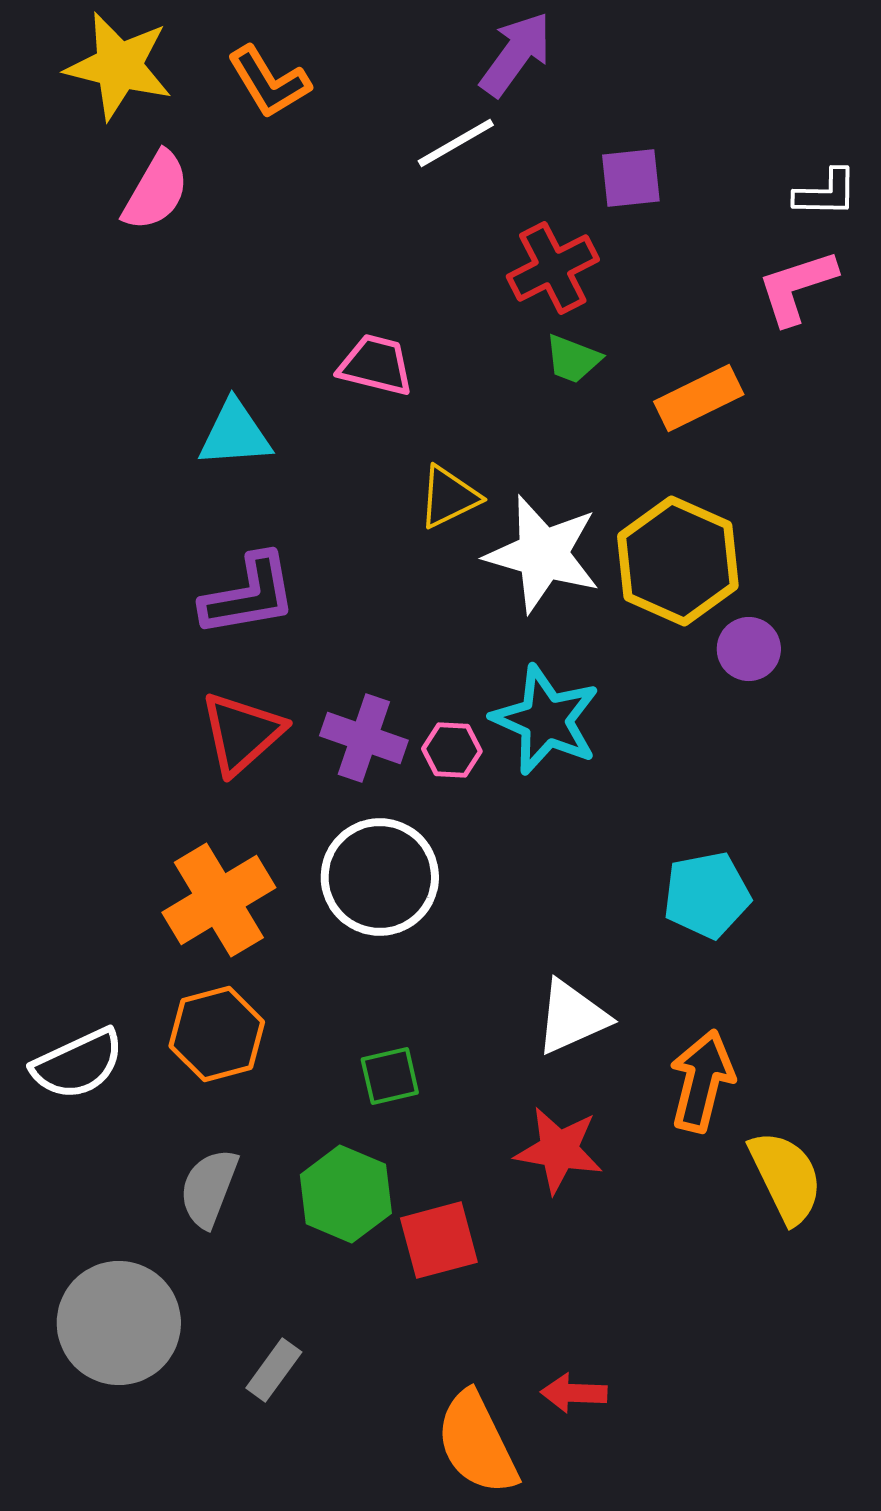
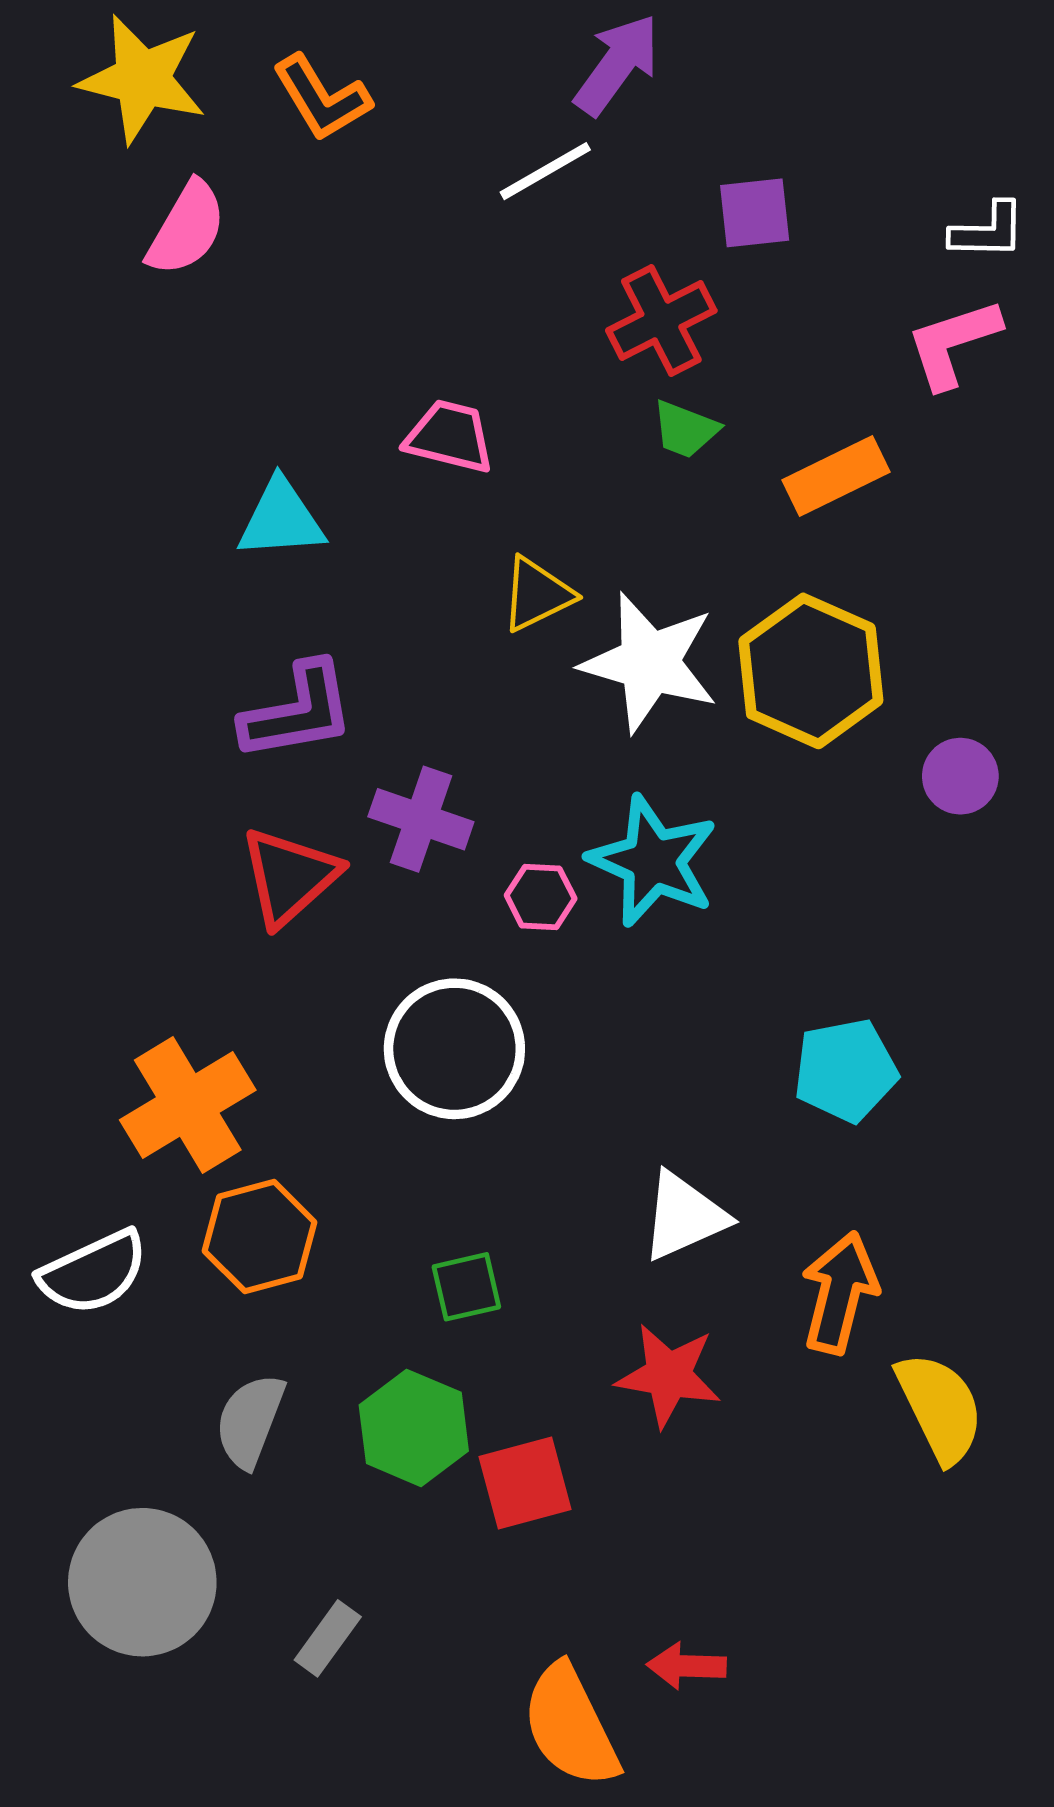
purple circle: (749, 649) -> (960, 776), moved
purple cross: (364, 738) -> (421, 819), moved
orange cross: (219, 900) -> (188, 1105), moved

